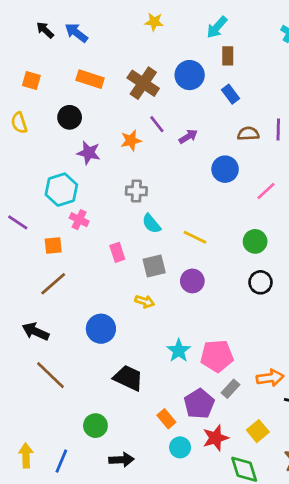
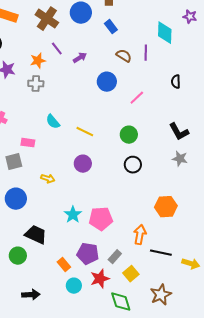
brown semicircle: (248, 134) -> (124, 56), turned 35
gray cross: (136, 191) -> (36, 84), moved
pink rectangle: (117, 252) -> (28, 143), turned -64
gray square: (154, 266) -> (14, 162), moved
orange arrow: (270, 378) -> (140, 235), turned -72
gray rectangle: (231, 389) -> (115, 257), moved
purple pentagon: (199, 404) -> (88, 254), turned -30
green circle: (95, 426) -> (18, 256), moved

